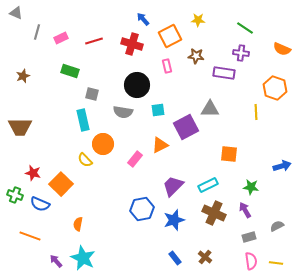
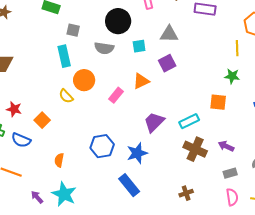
gray triangle: (210, 109) -> (169, 34), moved
purple square: (186, 127) -> (167, 63), size x0.7
orange square: (229, 154) -> (218, 102), moved
orange square: (61, 184) -> (42, 120), size x0.7
green star: (251, 187) -> (232, 76), moved
blue hexagon: (142, 209) -> (102, 146), moved
purple arrow: (245, 210) -> (226, 146), turned -35
blue star: (174, 220) -> (137, 153), moved
brown cross: (205, 257) -> (186, 193), turned 32
blue rectangle: (175, 258) -> (129, 185), moved, size x1.6

